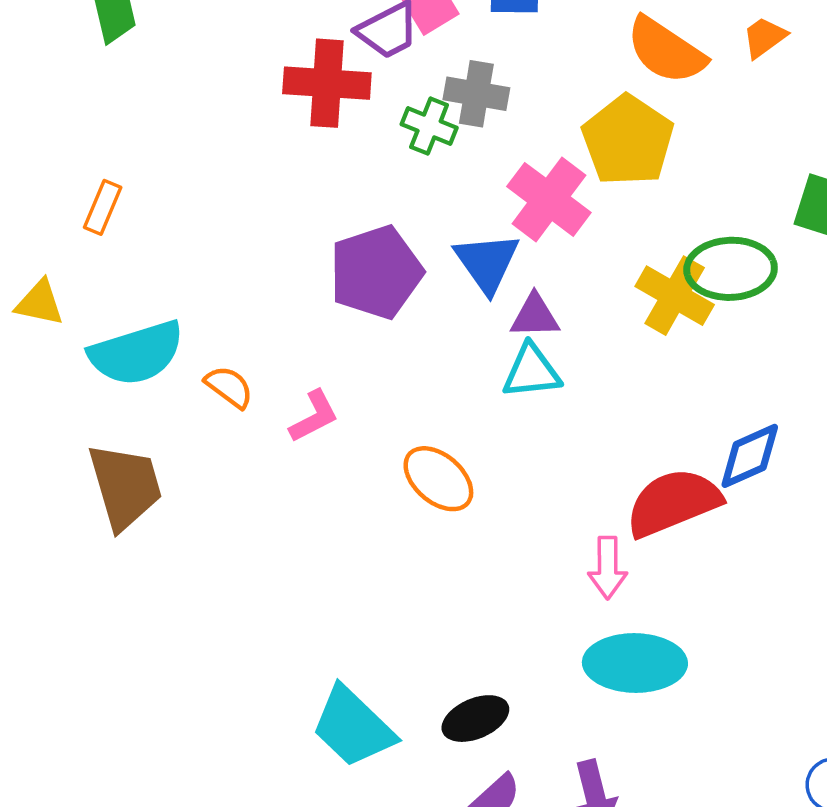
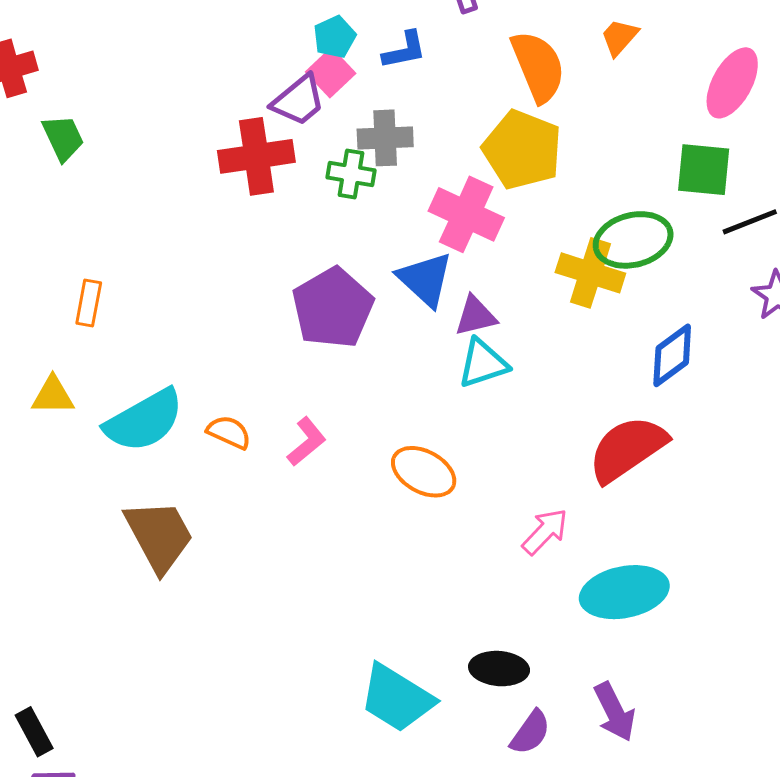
orange semicircle: (666, 50) -> (538, 66), turned -134
blue diamond: (750, 456) -> (672, 355), moved
pink arrow: (608, 568) -> (545, 532), moved, turned -124
black ellipse: (475, 719) -> (499, 669), turned 40

